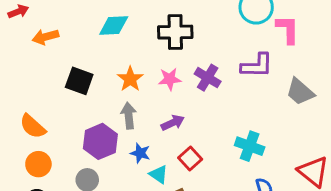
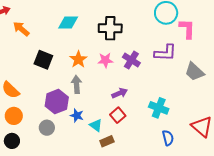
orange arrow: (45, 37) -> (21, 29), turned 54
purple arrow: (173, 123) -> (120, 93), moved
blue star: (140, 153) -> (77, 115), moved

